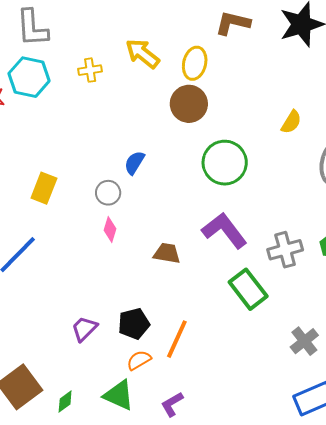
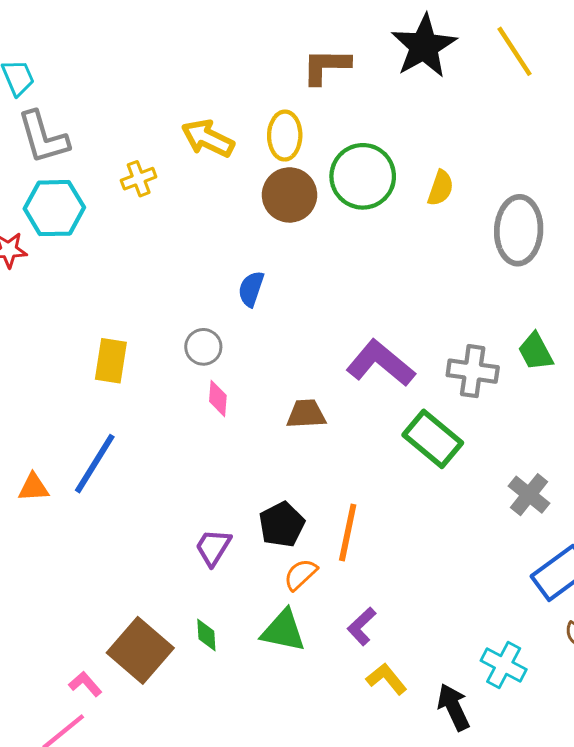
blue semicircle: (134, 163) -> (251, 289), moved
green circle: (225, 163) -> (363, 176), moved
gray cross: (285, 250) -> (473, 371), turned 36
green diamond: (65, 401) -> (206, 635), moved, turned -45

